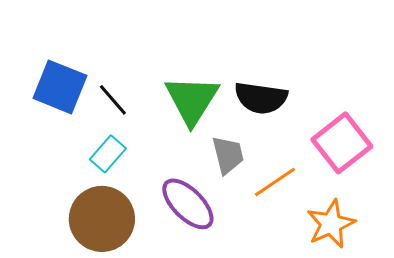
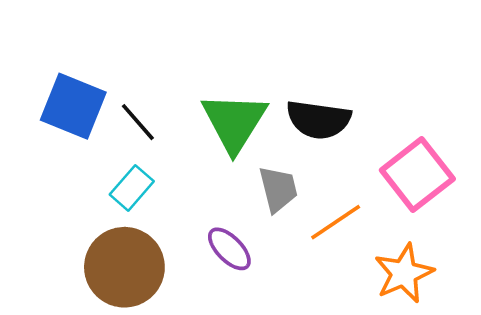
purple ellipse: (188, 204) -> (229, 249), size x0.7

